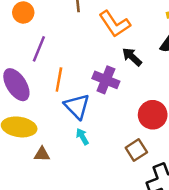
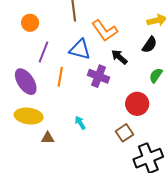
blue triangle: (77, 106) -> (80, 49), moved, turned -30

